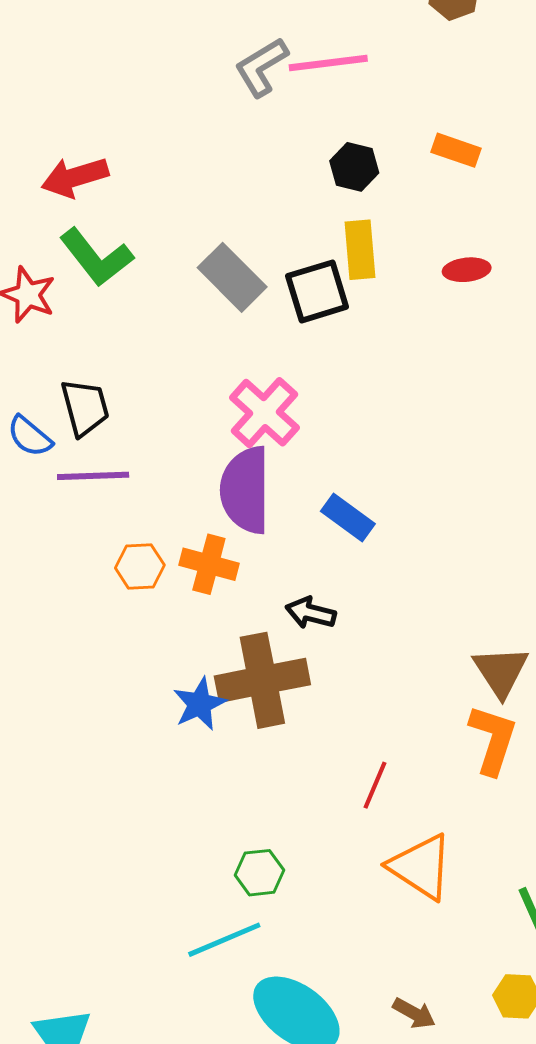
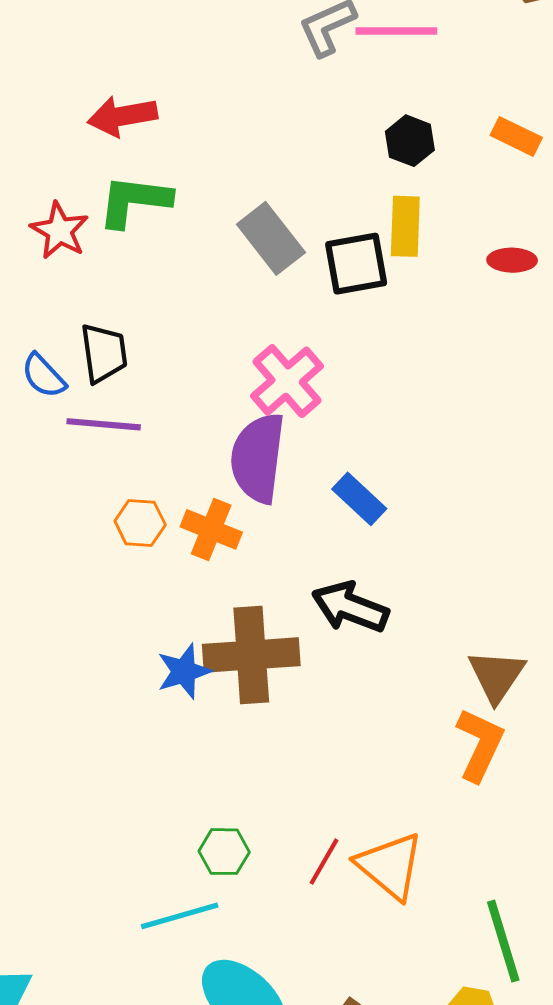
green L-shape: (96, 257) -> (134, 201), turned 128
black arrow: (311, 613) -> (350, 607), moved, size x1.5
red line: (375, 785) -> (324, 862), moved

